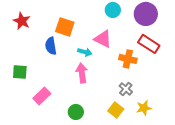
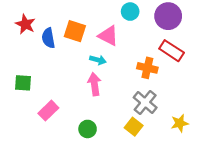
pink triangle: (103, 39) -> (108, 36), moved
blue semicircle: (51, 46) -> (48, 38), moved
gray cross: (126, 89) -> (145, 102), size x1.5
yellow star: (144, 108) -> (180, 123), moved

